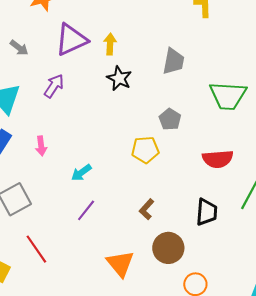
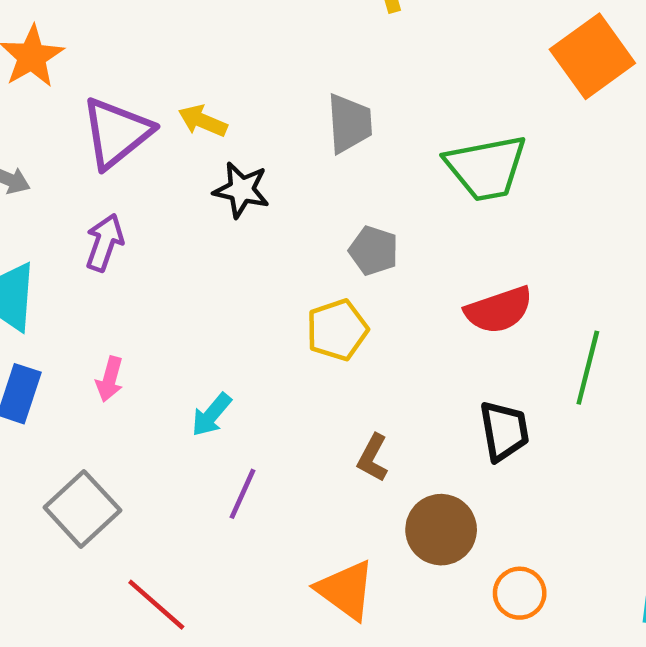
yellow arrow: (110, 44) -> (203, 121), turned -55
pink arrow: (41, 146) -> (110, 379), turned 36

